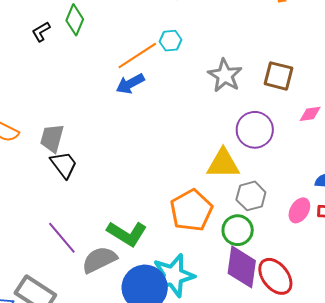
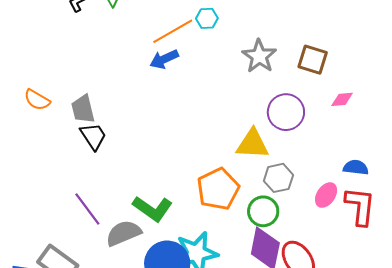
gray trapezoid: (52, 138) -> (83, 109), turned -32

